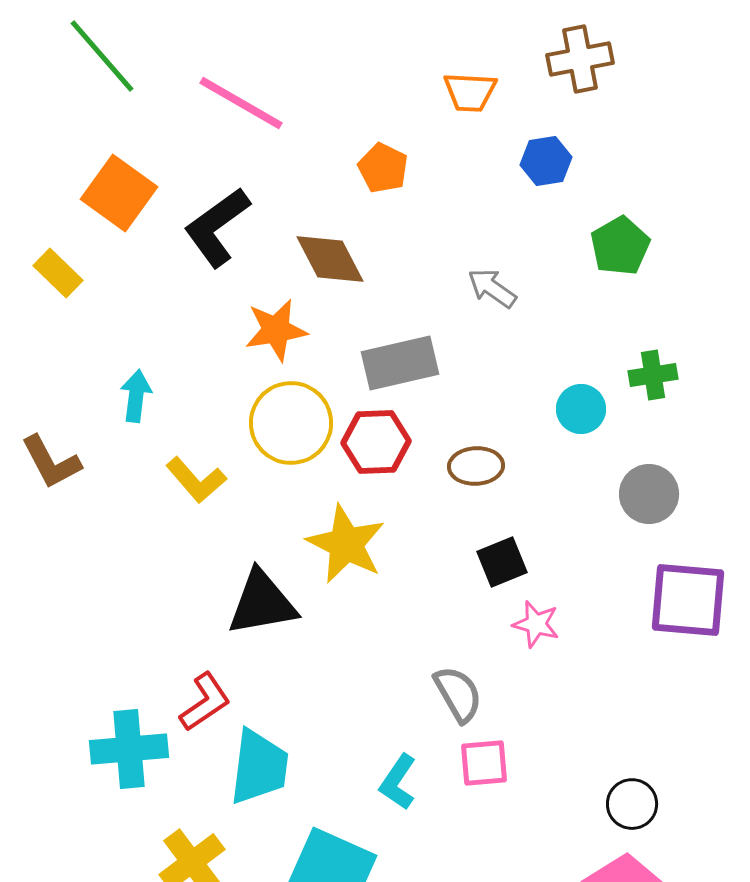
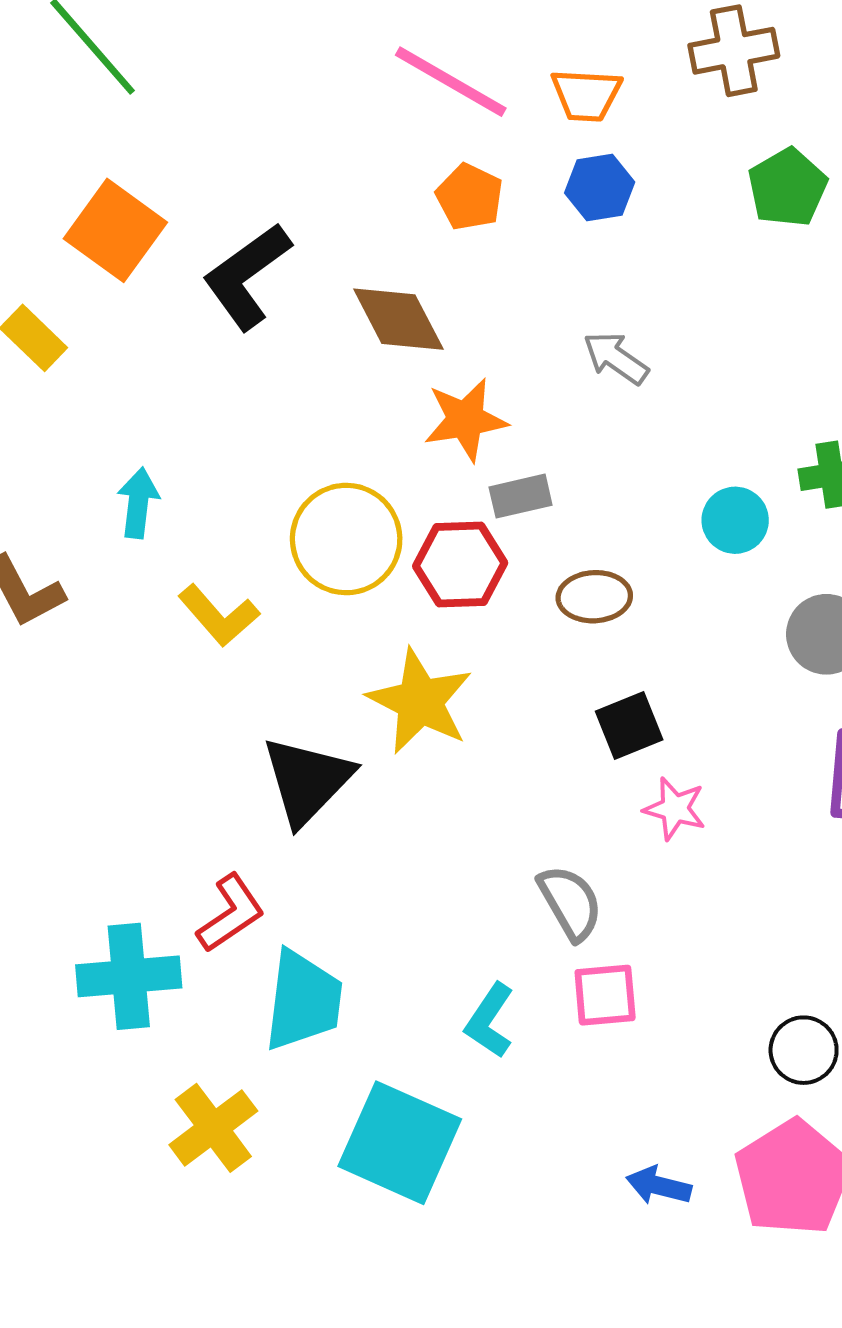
pink line: (241, 103) -> (451, 82), moved
blue hexagon: (546, 161) -> (600, 188), moved
green pentagon: (620, 246) -> (787, 188), moved
orange star: (276, 330) -> (466, 420), moved
gray rectangle: (400, 363) -> (521, 496), moved, size x0.6
black triangle: (262, 603) -> (307, 780), turned -36

